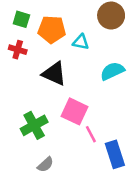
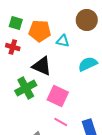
green cross: (34, 125) -> (26, 88), moved
pink line: (91, 134) -> (61, 122), moved, turned -32

